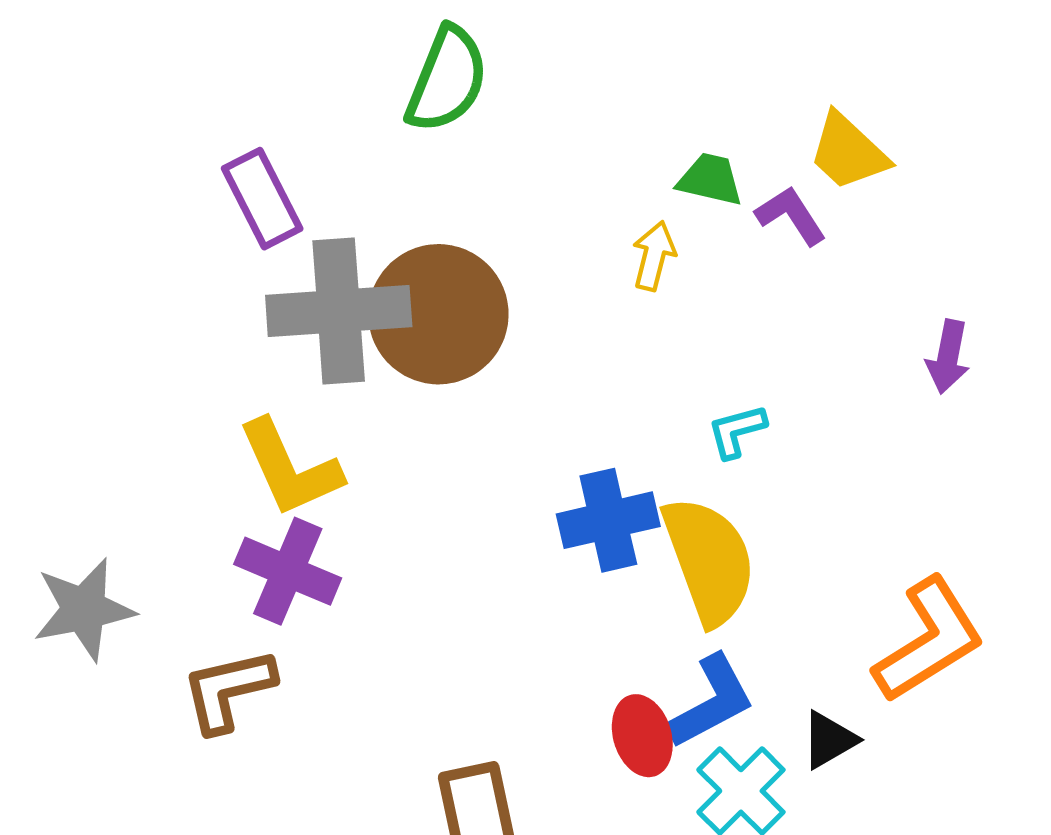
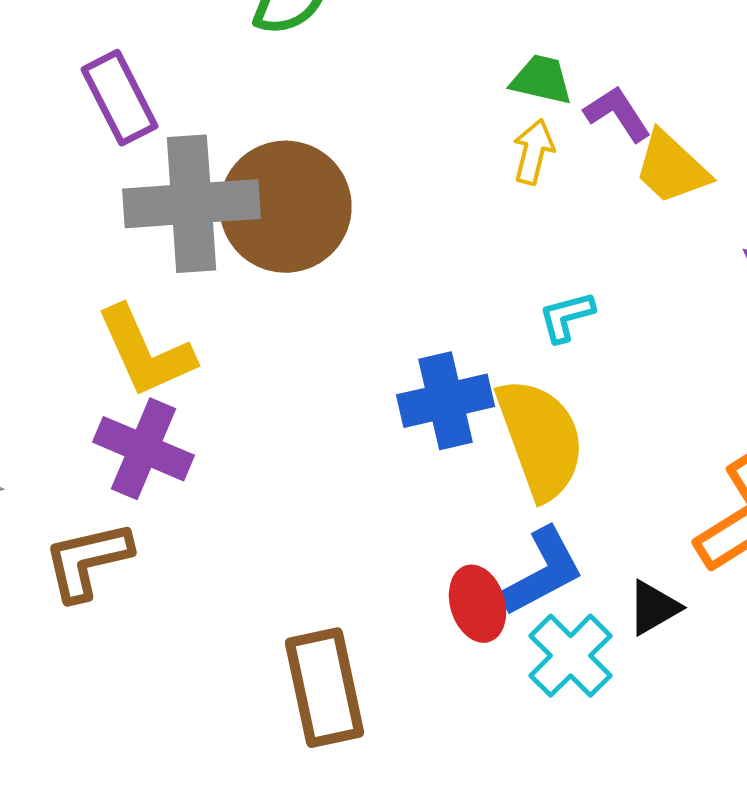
yellow trapezoid: (848, 152) -> (672, 168), moved
yellow arrow: (654, 256) -> (534, 152), moved

